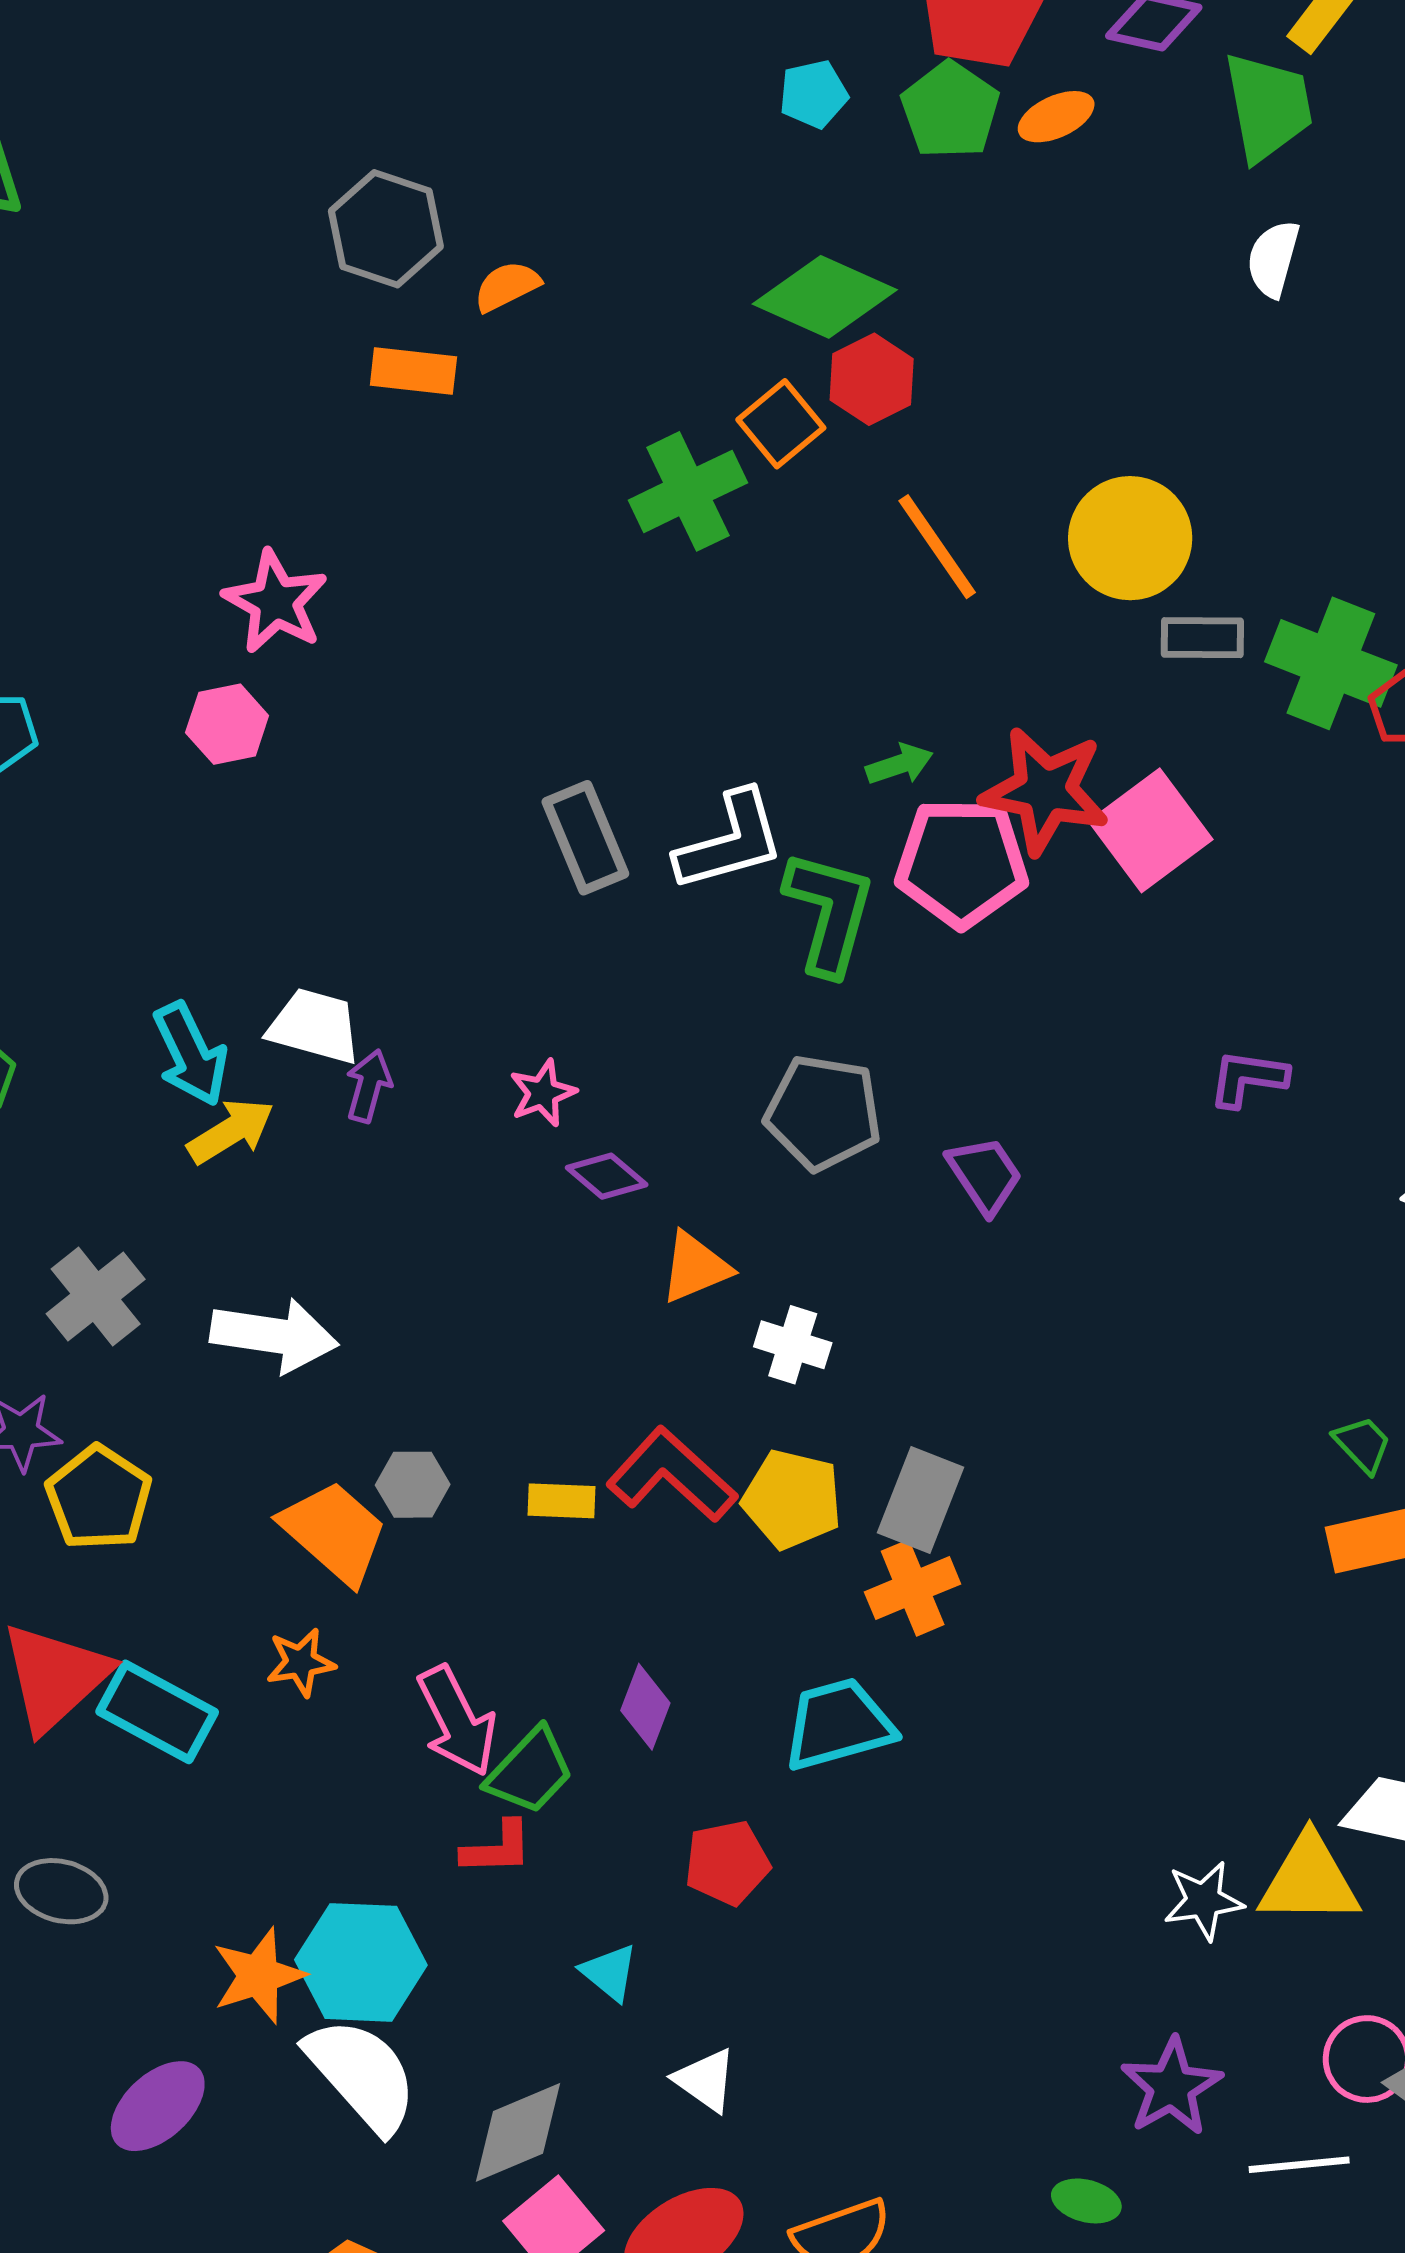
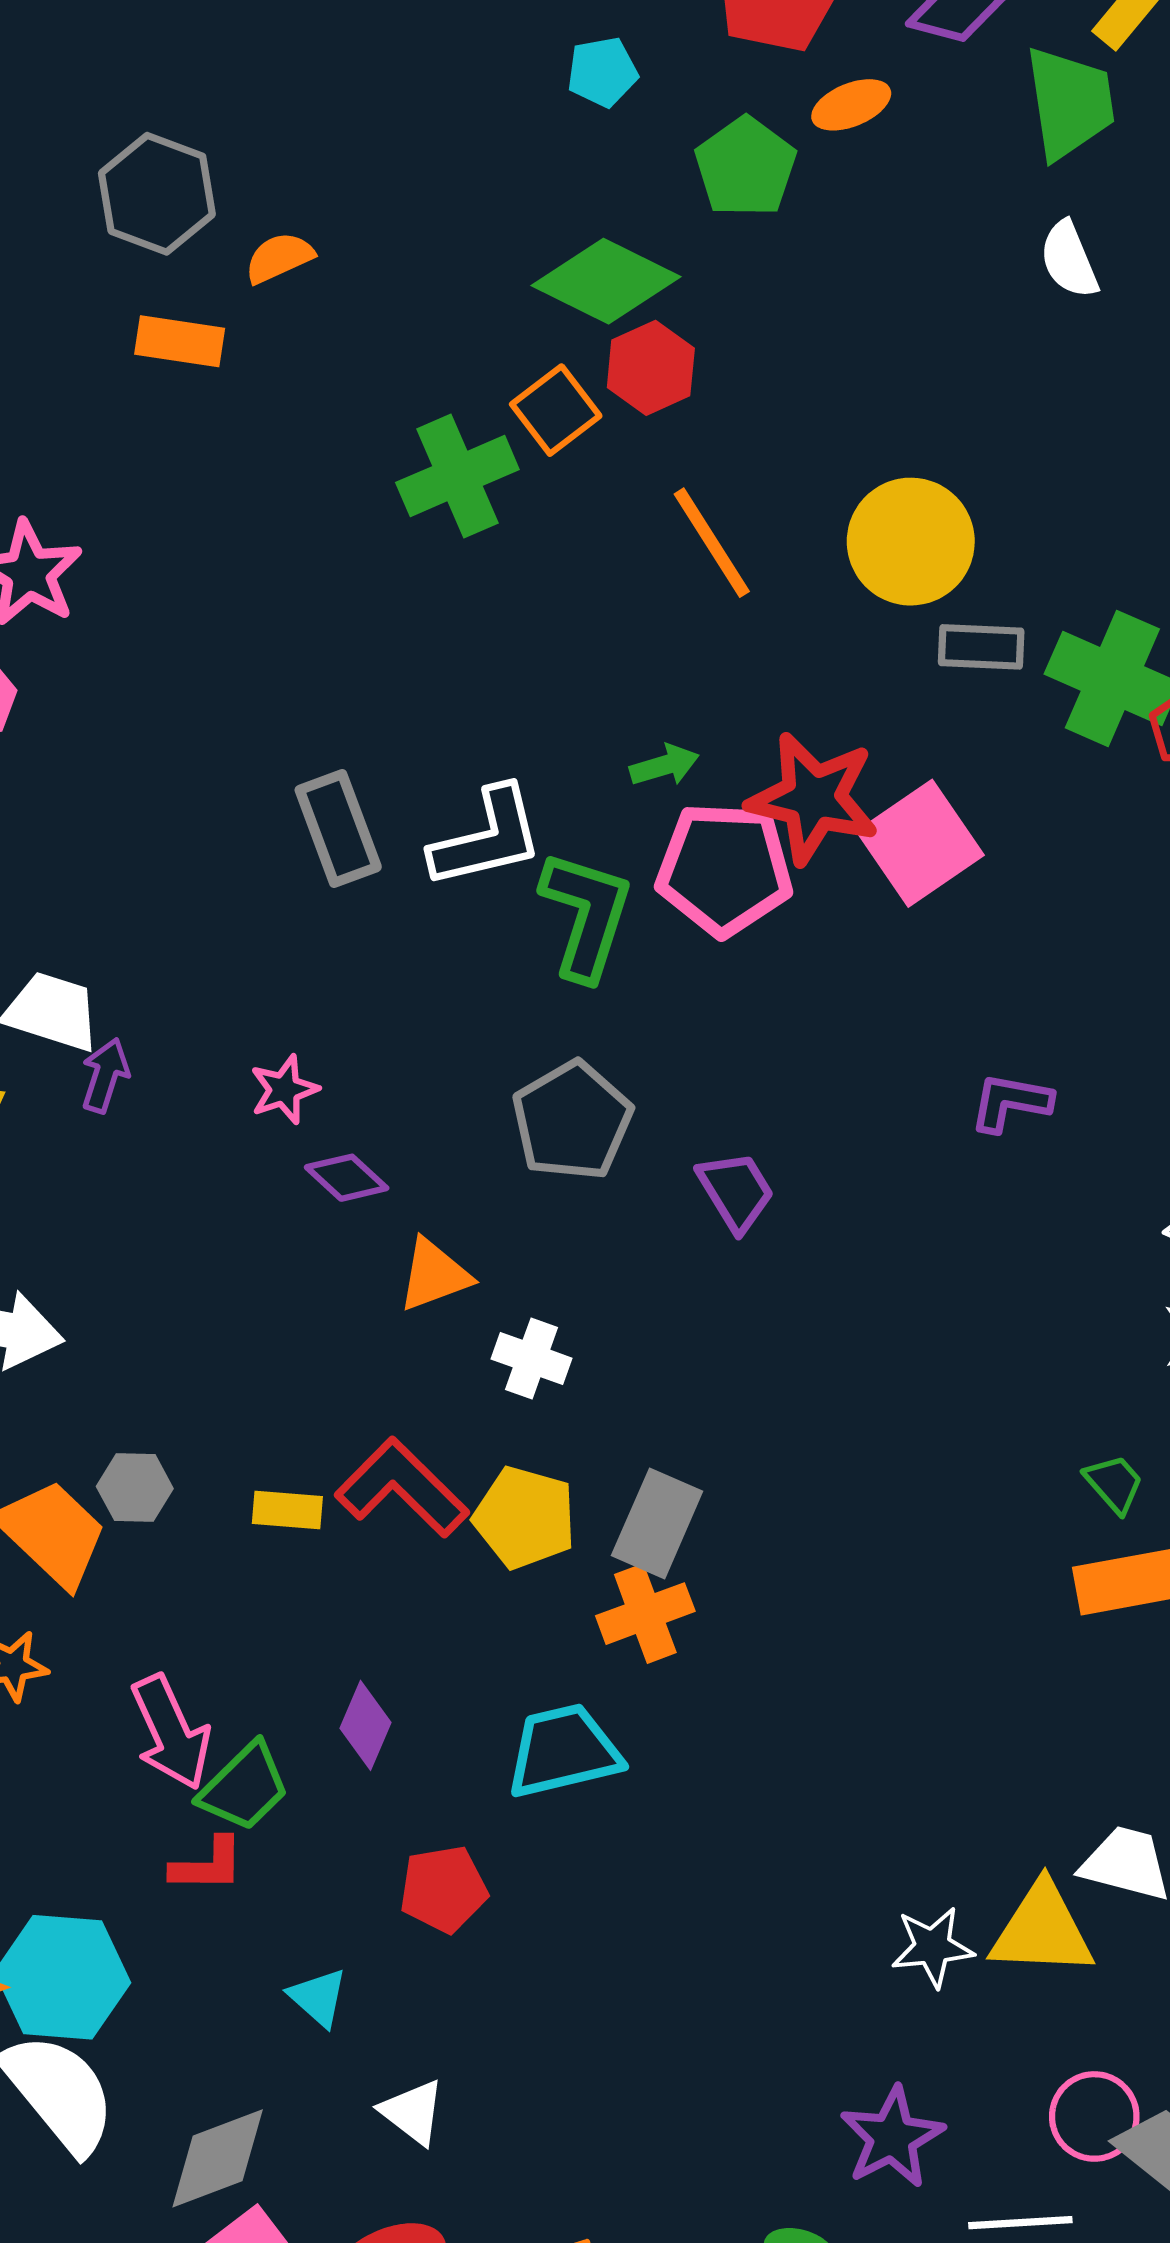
green pentagon: (950, 110) -> (746, 167), moved
white semicircle: (1273, 259) -> (1069, 260), turned -40
gray pentagon: (823, 1113) -> (572, 1121), turned 30

